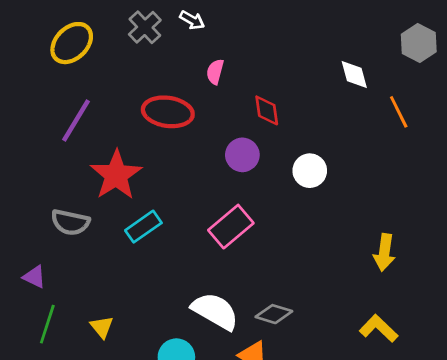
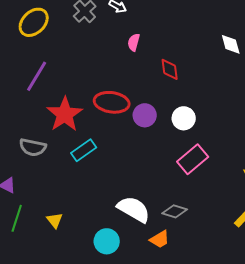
red ellipse: (168, 112) -> (112, 102), moved
purple circle: (242, 155) -> (145, 115), moved
white circle: (310, 171) -> (184, 118), moved
pink rectangle: (231, 227) -> (193, 159), moved

